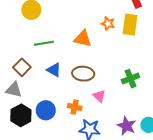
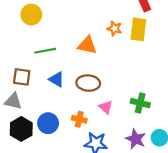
brown square: (22, 67) -> (22, 77), turned -36
green cross: (130, 79) -> (140, 103), moved, turned 36

